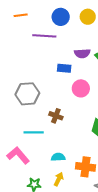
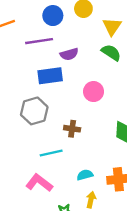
purple semicircle: (82, 53) -> (69, 54), moved
blue rectangle: (64, 68) -> (50, 76), moved, size x1.5

